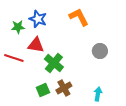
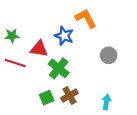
blue star: (38, 19) -> (64, 36), moved
green star: (18, 27) -> (12, 36), moved

